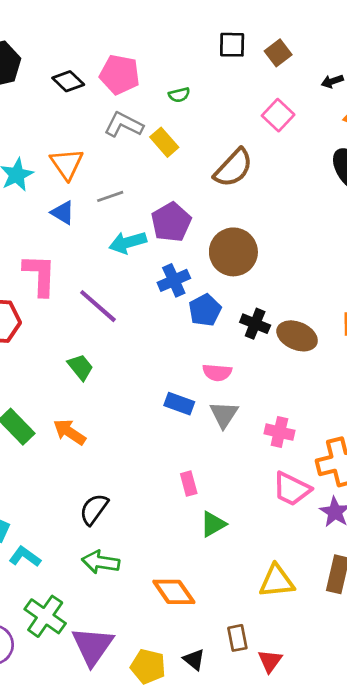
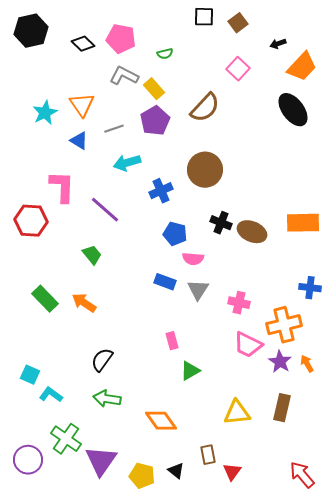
purple pentagon: (171, 222) -> (155, 121), moved
blue pentagon: (205, 310) -> (175, 234), moved, turned -30

